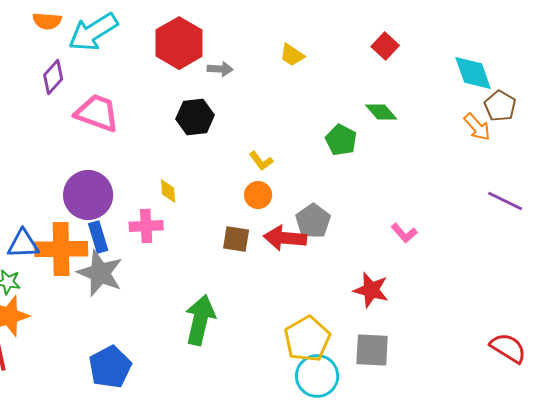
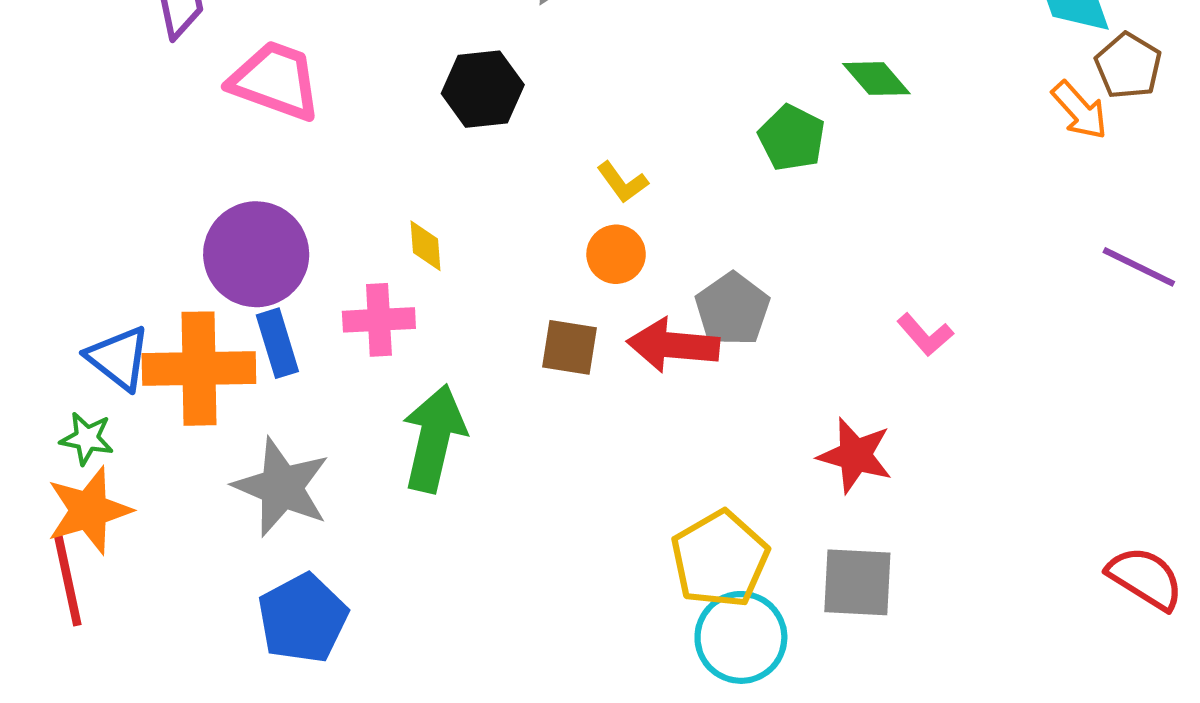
blue triangle: (23, 244) -> (119, 358), turned 40
gray star: (100, 273) -> (282, 487), moved
green arrow: (200, 320) -> (434, 438), moved

